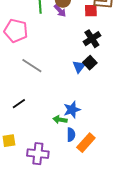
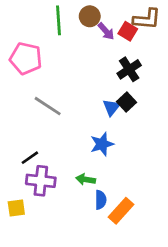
purple arrow: (60, 11) -> (106, 31), moved
red square: (91, 11) -> (128, 31), turned 32
blue star: (72, 110) -> (102, 144), moved
purple cross: (38, 154) -> (41, 181), moved

